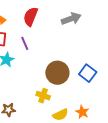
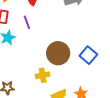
yellow cross: (43, 96) -> (43, 75), turned -32

